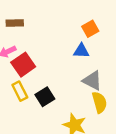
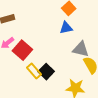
yellow rectangle: (20, 91) -> (34, 71), moved

